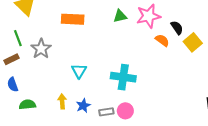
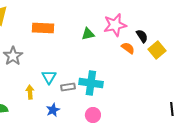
green triangle: (120, 16) -> (88, 34), moved
yellow arrow: (62, 101) -> (30, 92), moved
gray rectangle: (106, 112) -> (68, 87), moved

